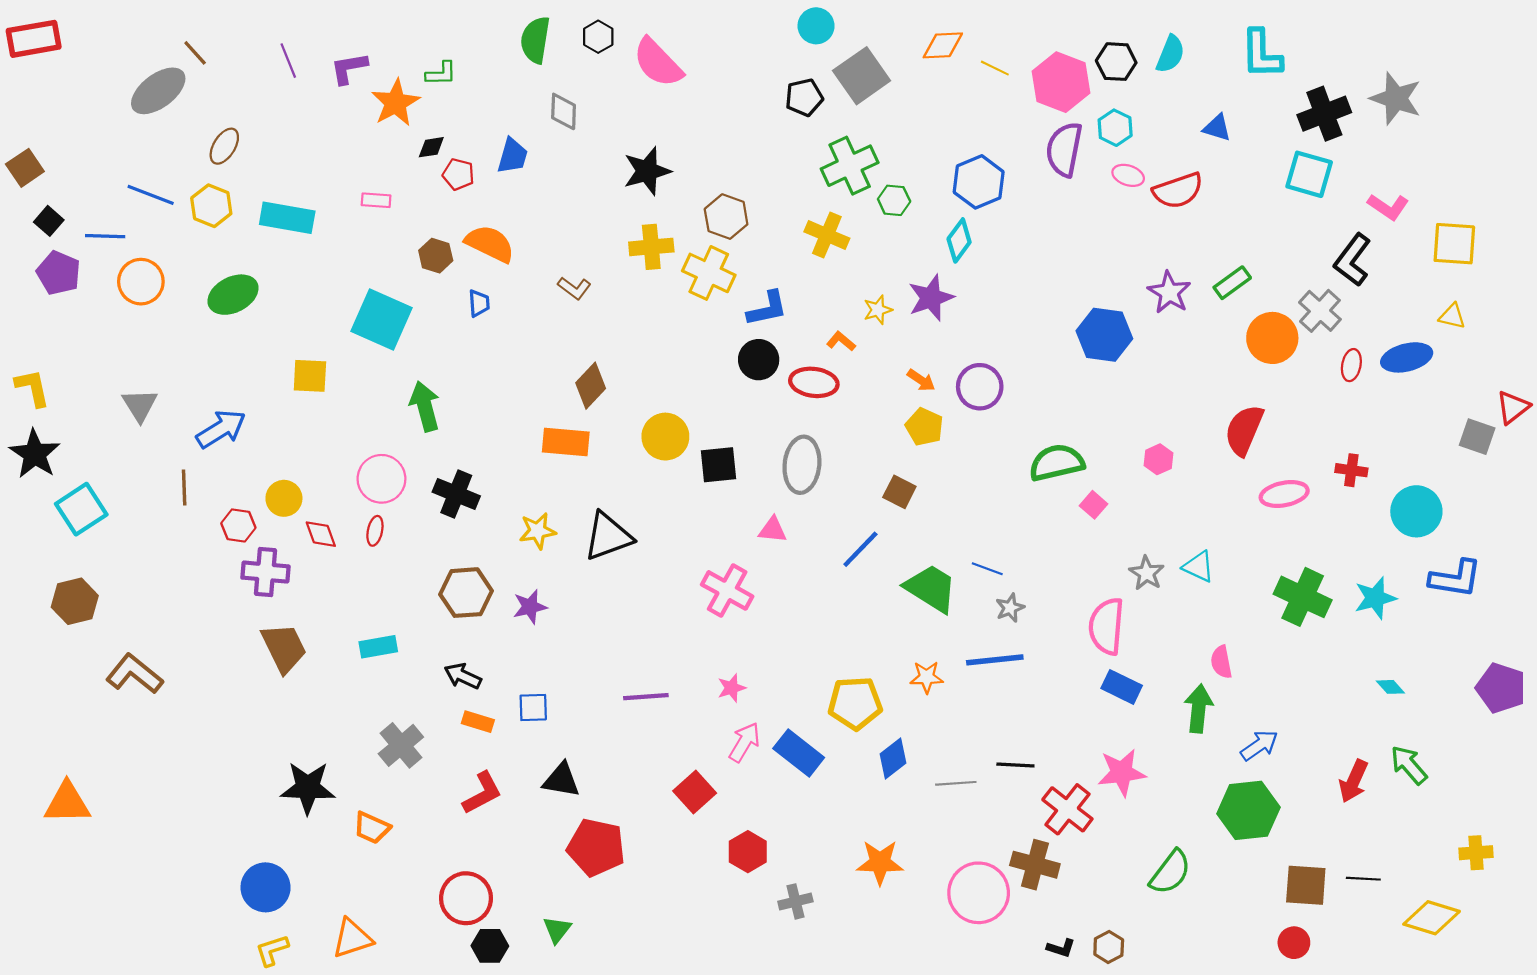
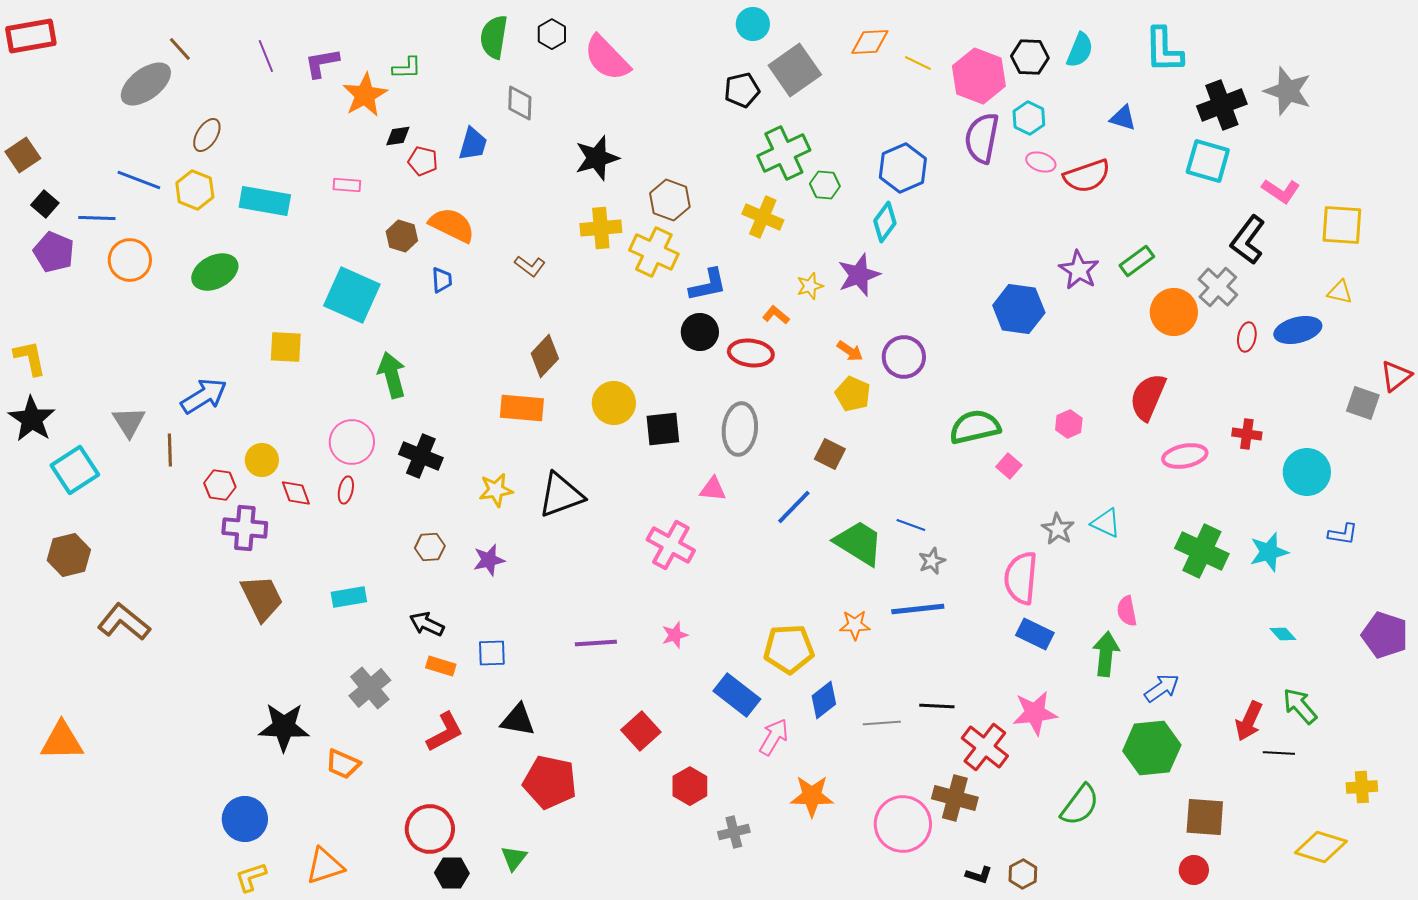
gray triangle: (140, 405) -> (129, 422), moved
blue L-shape: (1455, 579) -> (1343, 534), size x0.6
brown hexagon: (466, 593) -> (430, 547), size x0.6
pink arrow: (745, 742) -> (774, 737), moved
black line: (1363, 879) -> (1279, 753), moved

